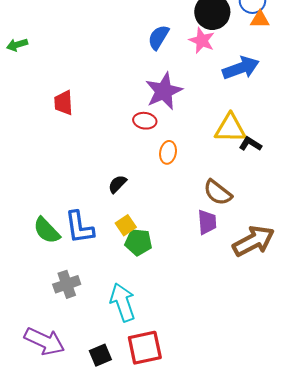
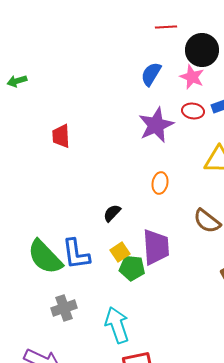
red ellipse: (145, 121) -> (193, 111), moved
purple trapezoid: (207, 222) -> (156, 247), moved, size x1.5
green semicircle: (47, 230) -> (45, 257), size x1.4

